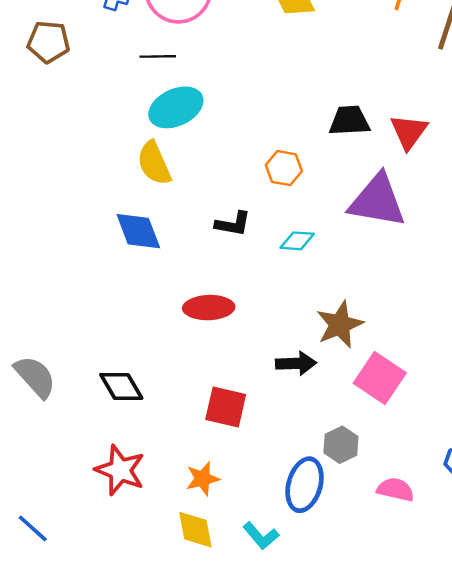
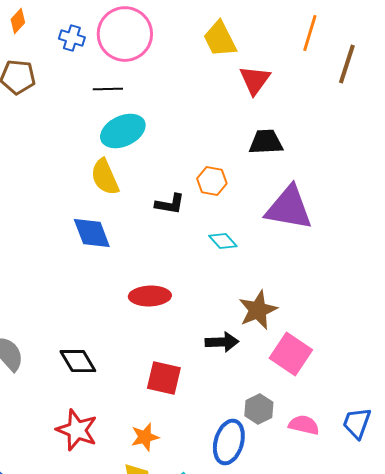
red triangle: (409, 132) -> (255, 80), moved
black L-shape: (233, 224) -> (170, 204), moved
cyan diamond: (297, 241) -> (223, 241), turned 44
pink semicircle: (396, 490) -> (304, 425), moved

